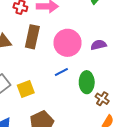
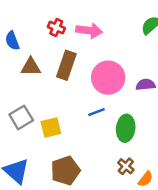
brown cross: (102, 99) -> (126, 166), moved

